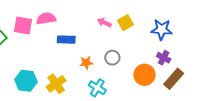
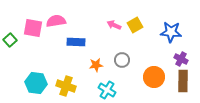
purple cross: (164, 58) -> (181, 59), moved
brown rectangle: (174, 79) -> (183, 81), turned -40
yellow cross: (56, 84) -> (66, 86), turned -36

